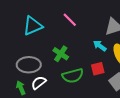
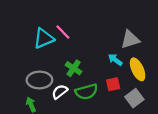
pink line: (70, 20) -> (63, 32), moved
white semicircle: (39, 83) -> (60, 92), moved

